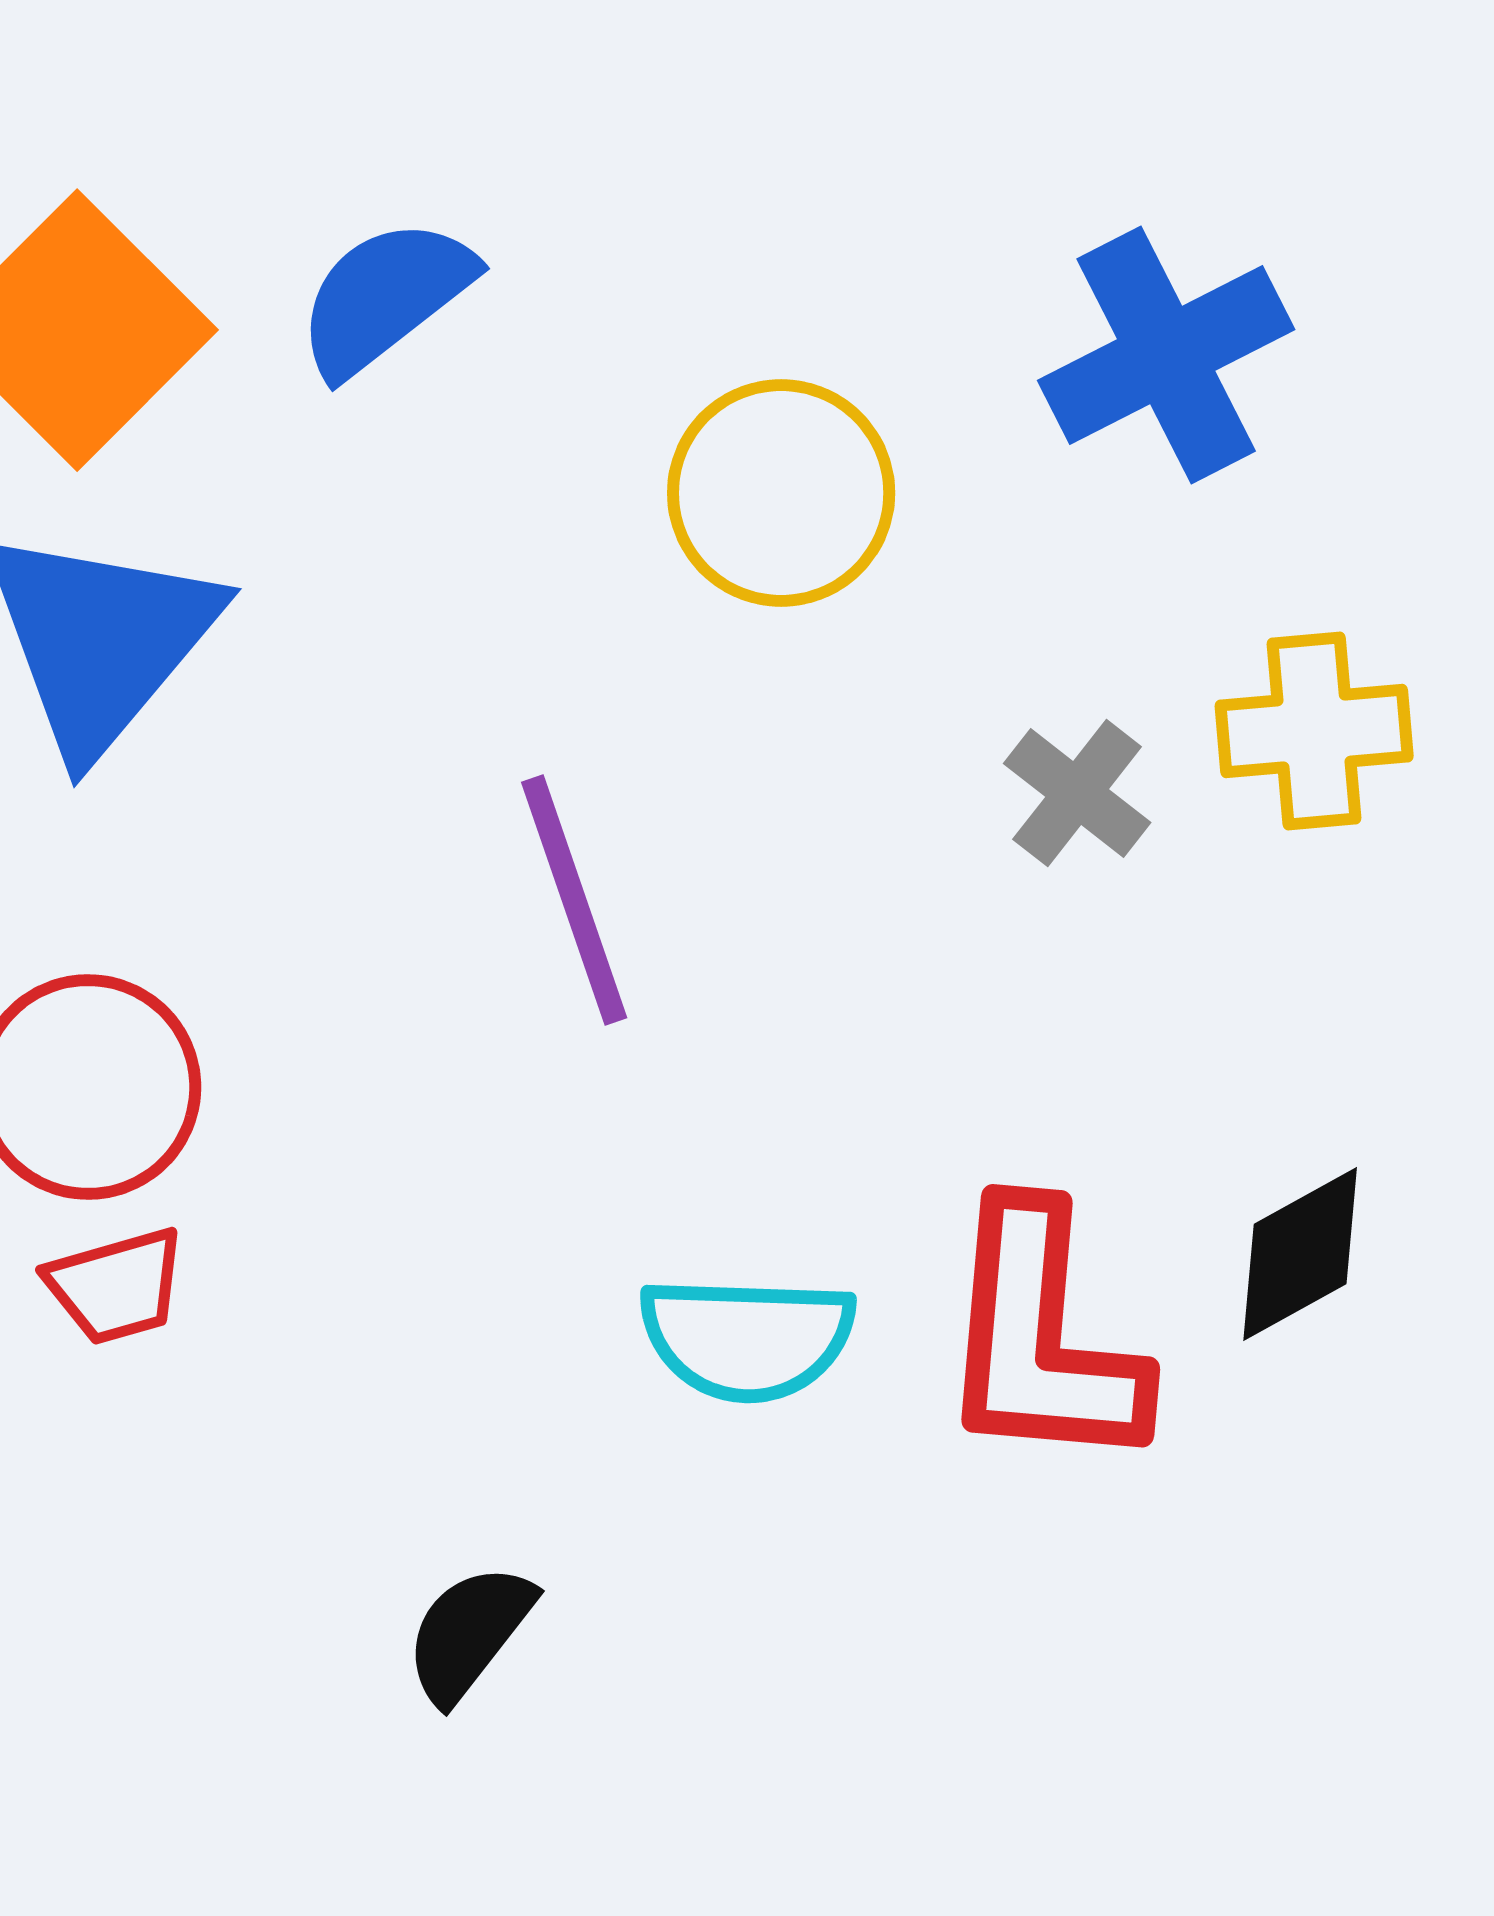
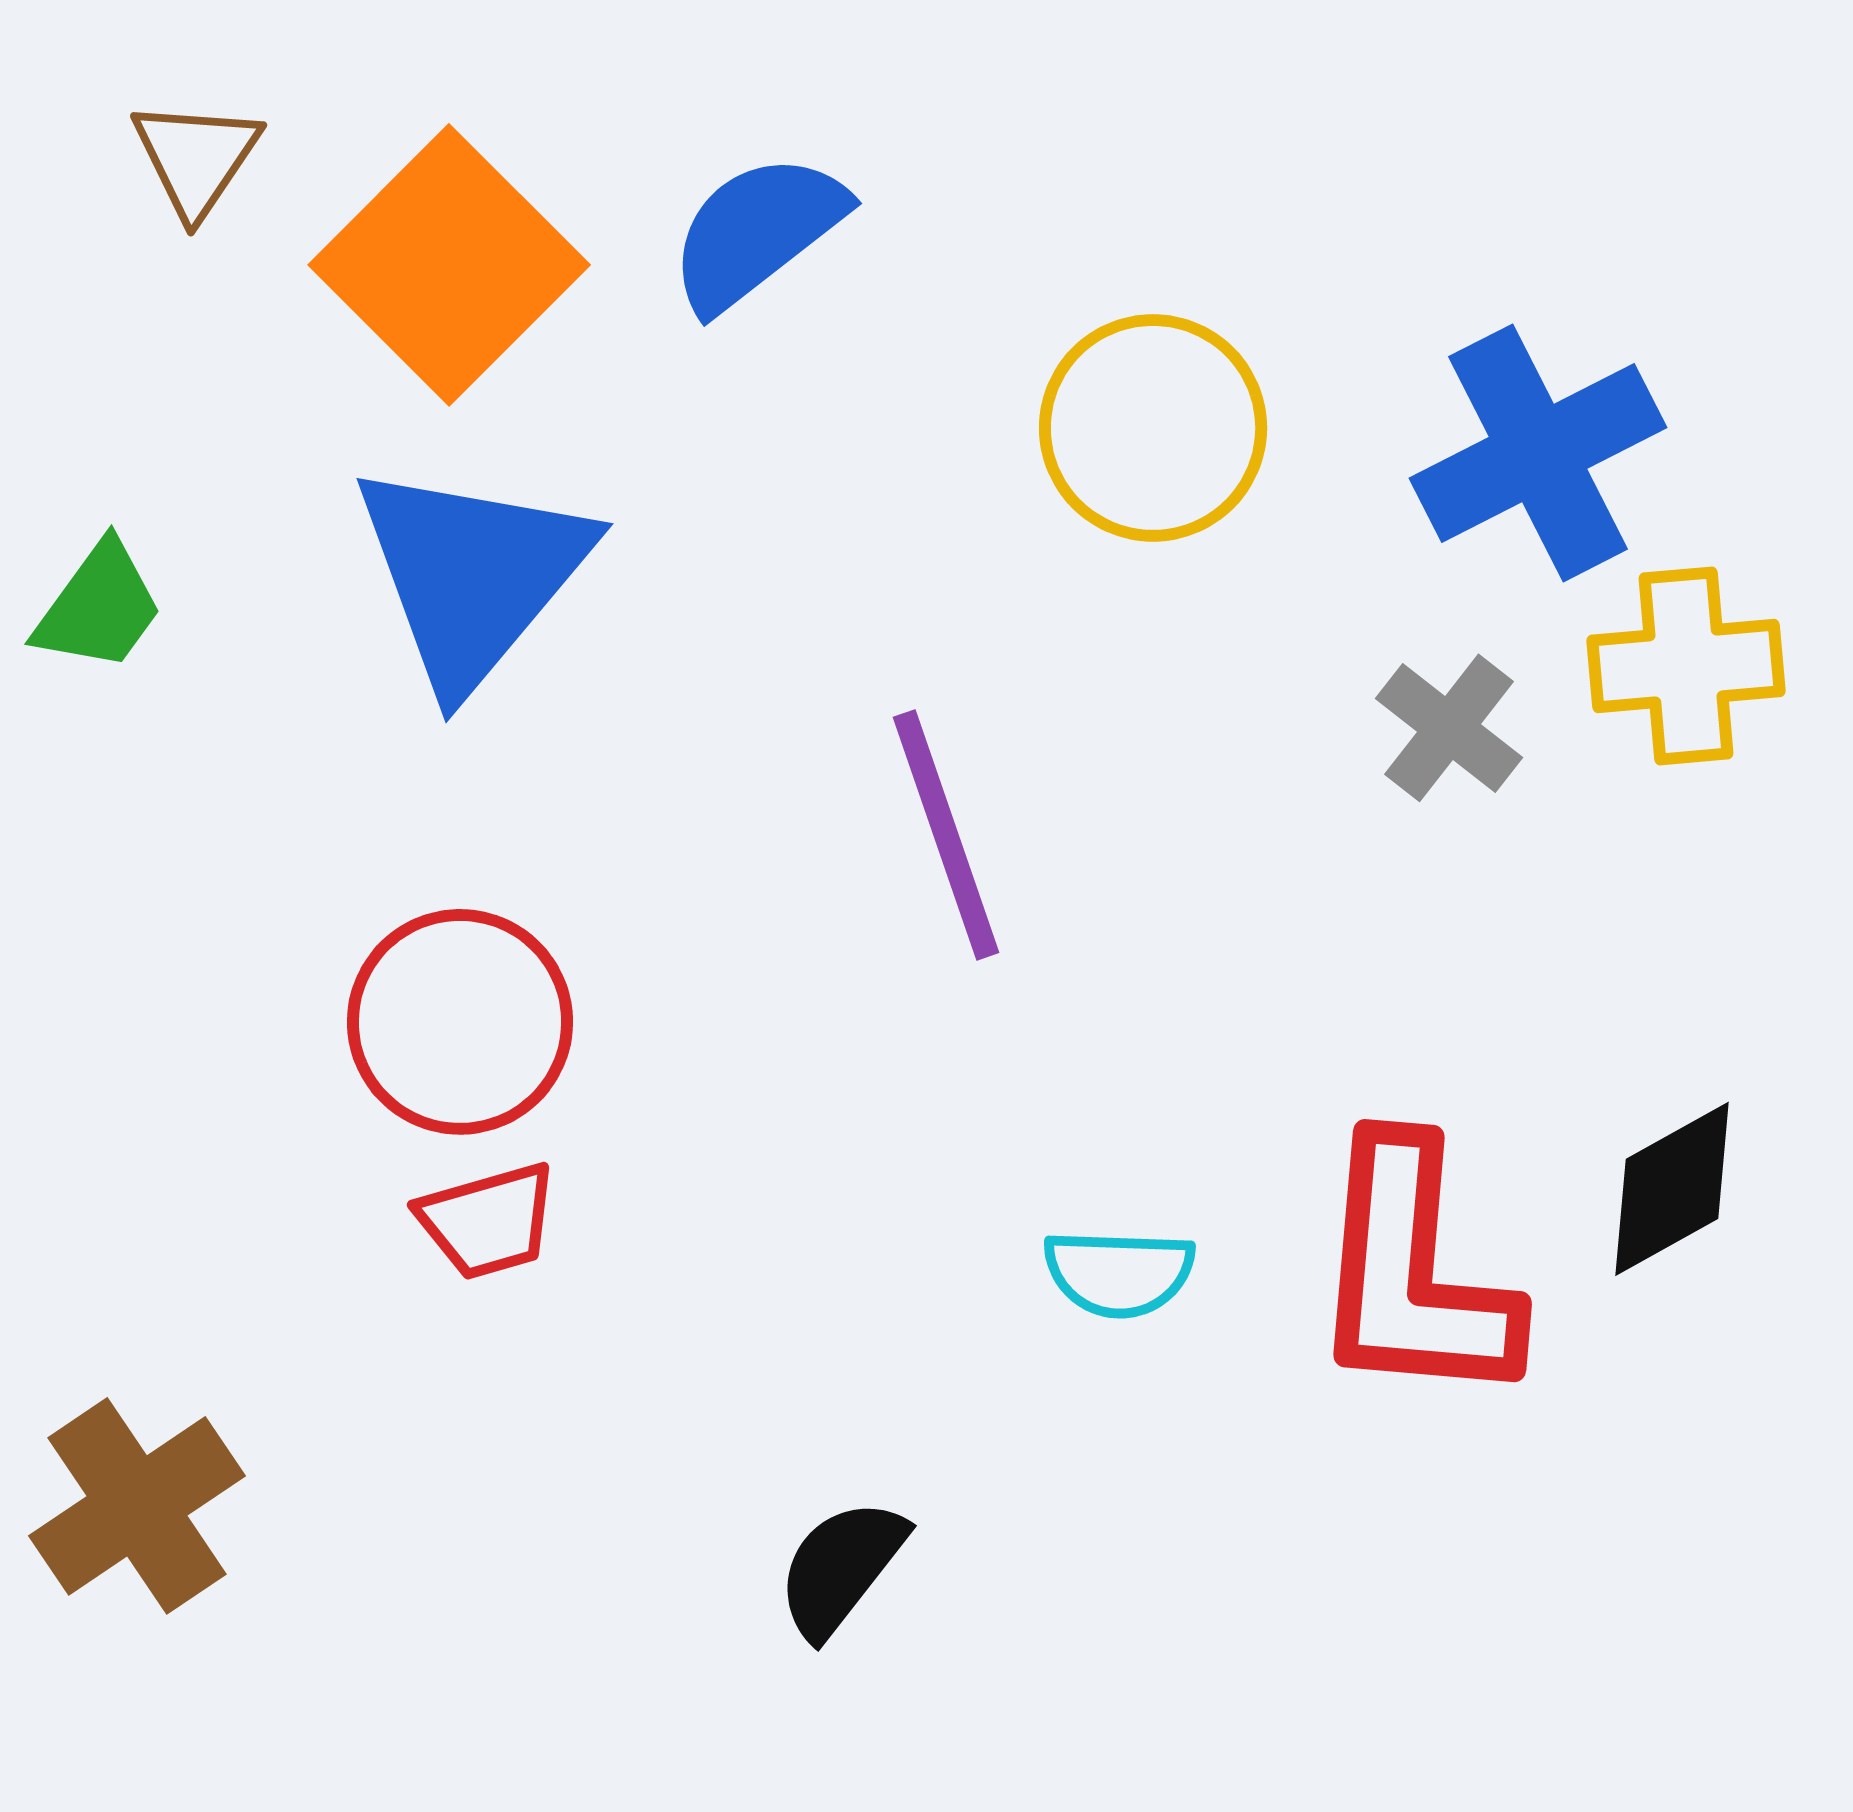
blue cross: (1166, 355) -> (1538, 453), moved
cyan semicircle: (747, 1338) -> (1119, 1273), size x0.7

